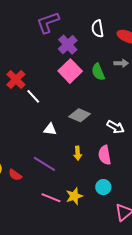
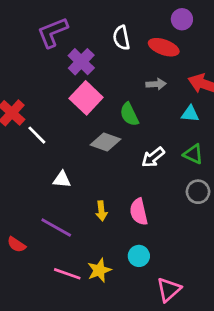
green semicircle: (98, 72) -> (129, 114), moved
gray diamond: (80, 115) -> (106, 142), moved
white arrow: (116, 127) -> (153, 157), moved, turned 114

